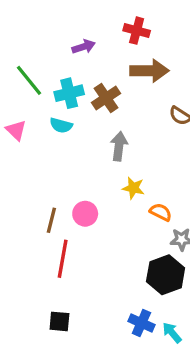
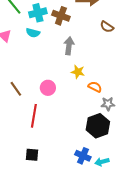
brown cross: (106, 98) -> (61, 16), turned -36
brown line: (51, 220) -> (16, 89), moved, turned -49
cyan arrow: (172, 333) -> (102, 162), turned -64

